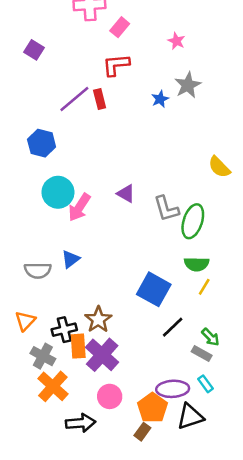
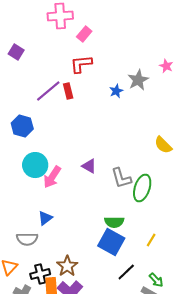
pink star: (176, 41) -> (166, 66), moved
green semicircle: (197, 264) -> (114, 222), moved
gray semicircle: (38, 270) -> (27, 239), moved

